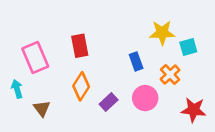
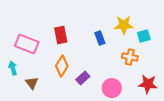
pink rectangle: (35, 57) -> (27, 44), turned -45
blue rectangle: (136, 61) -> (100, 38), moved
orange cross: (170, 75) -> (130, 57), turned -35
pink circle: (145, 98) -> (112, 88), moved

